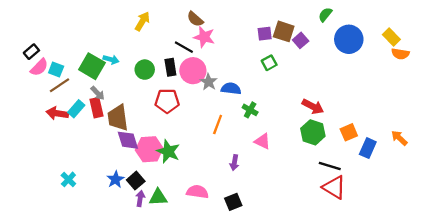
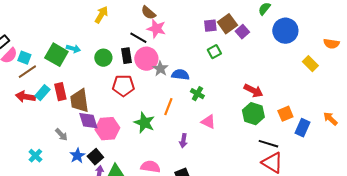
brown square: (284, 31) -> (227, 24), turned 36
yellow rectangle: (391, 37) -> (310, 64), moved
gray arrow: (98, 93) -> (61, 135), moved
green star: (168, 151) -> (144, 123), moved

